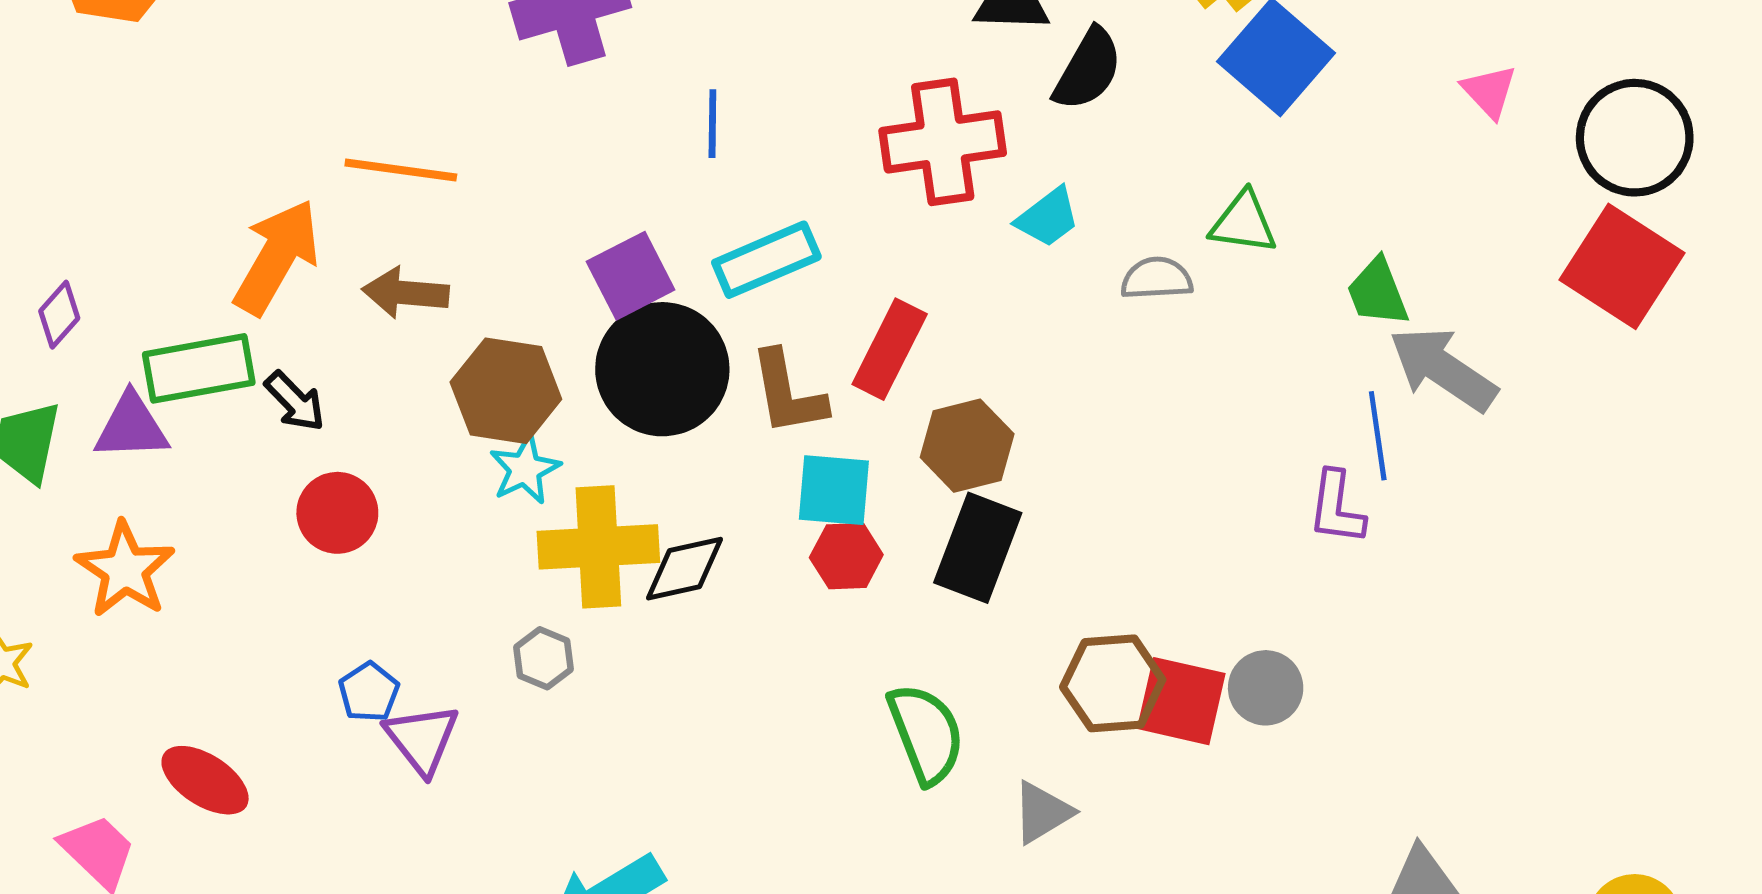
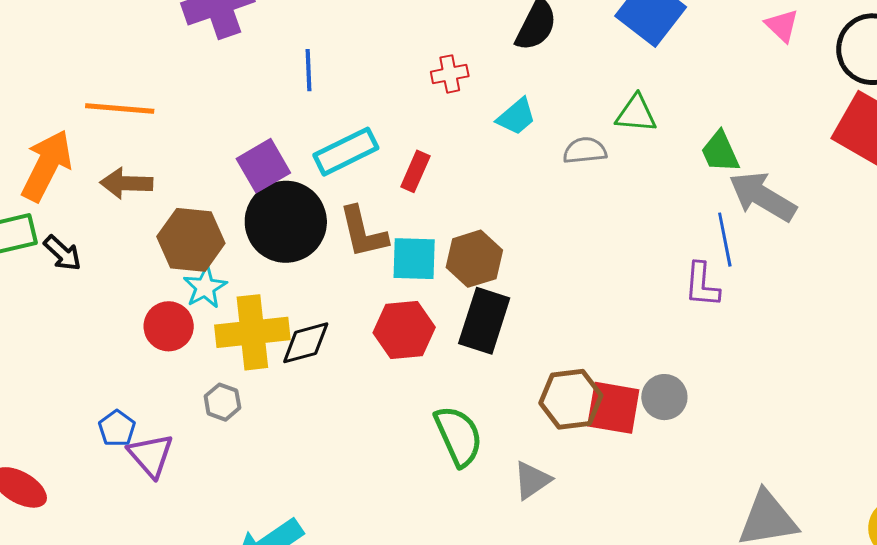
red cross: (943, 142) -> (450, 74), size x0.5
red rectangle: (890, 349) -> (415, 171), moved, size x0.7
cyan square: (834, 490) -> (414, 259), moved
red circle: (337, 513) -> (169, 326), moved
red hexagon: (846, 556) -> (404, 330), size x1.4

